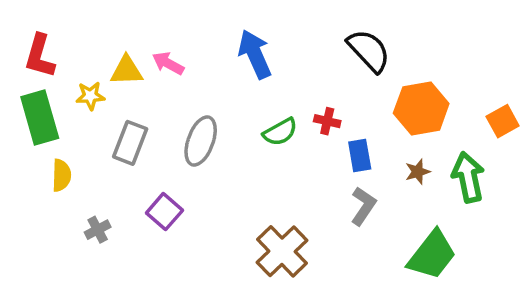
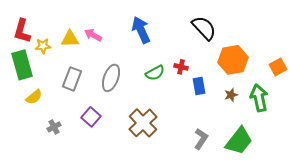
yellow star: (90, 96) -> (43, 46), moved
yellow semicircle: (61, 175) -> (34, 97), turned 48
gray L-shape: (363, 206) -> (201, 139), moved
brown cross: (282, 251) -> (143, 123), moved

